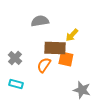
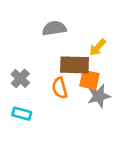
orange semicircle: (44, 65) -> (60, 88), turned -49
gray star: (82, 90) -> (99, 96), moved, turned -30

